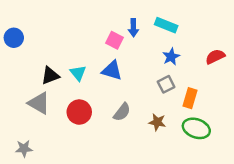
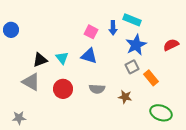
blue arrow: (133, 28) -> (113, 28), moved
blue star: (171, 57) -> (136, 45), size x1.5
orange rectangle: (190, 98) -> (151, 78), turned -56
gray semicircle: (122, 112) -> (97, 89), turned 56
green ellipse: (196, 128) -> (161, 113), moved

